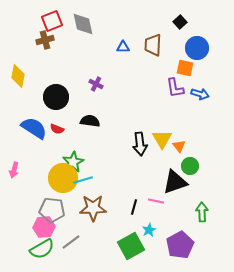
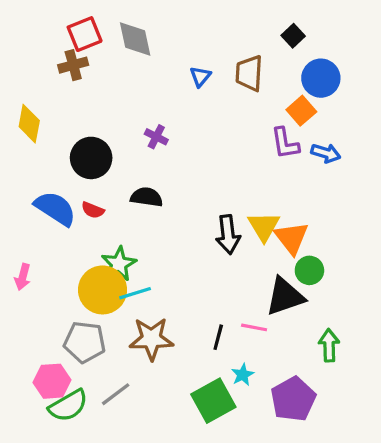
blue triangle: (123, 47) -> (200, 76), turned -48
orange square: (185, 68) -> (301, 111), turned 36
orange triangle: (179, 146) -> (292, 238), size x1.6
pink hexagon: (44, 227) -> (52, 381), moved

